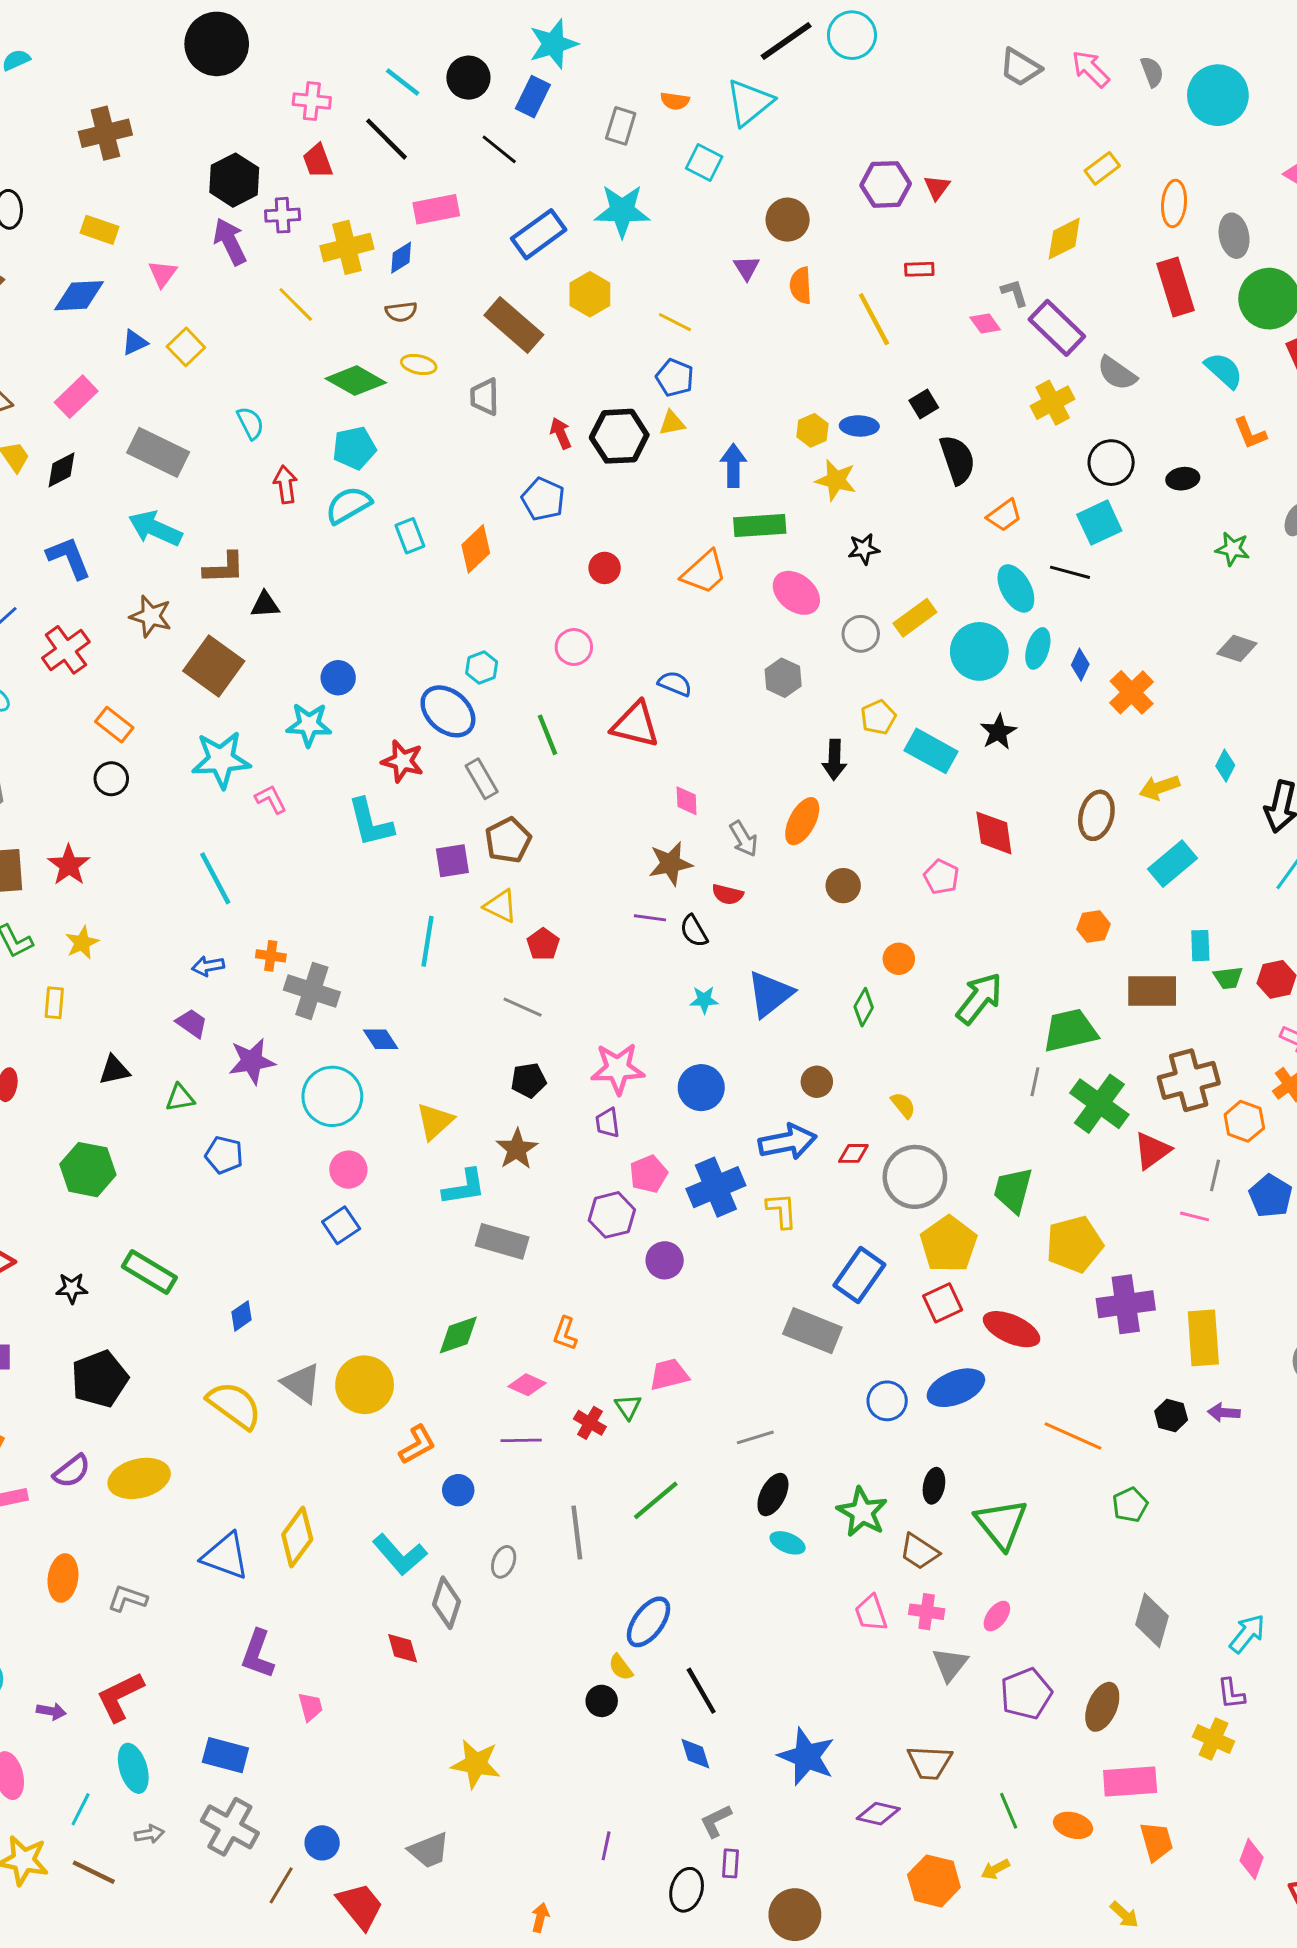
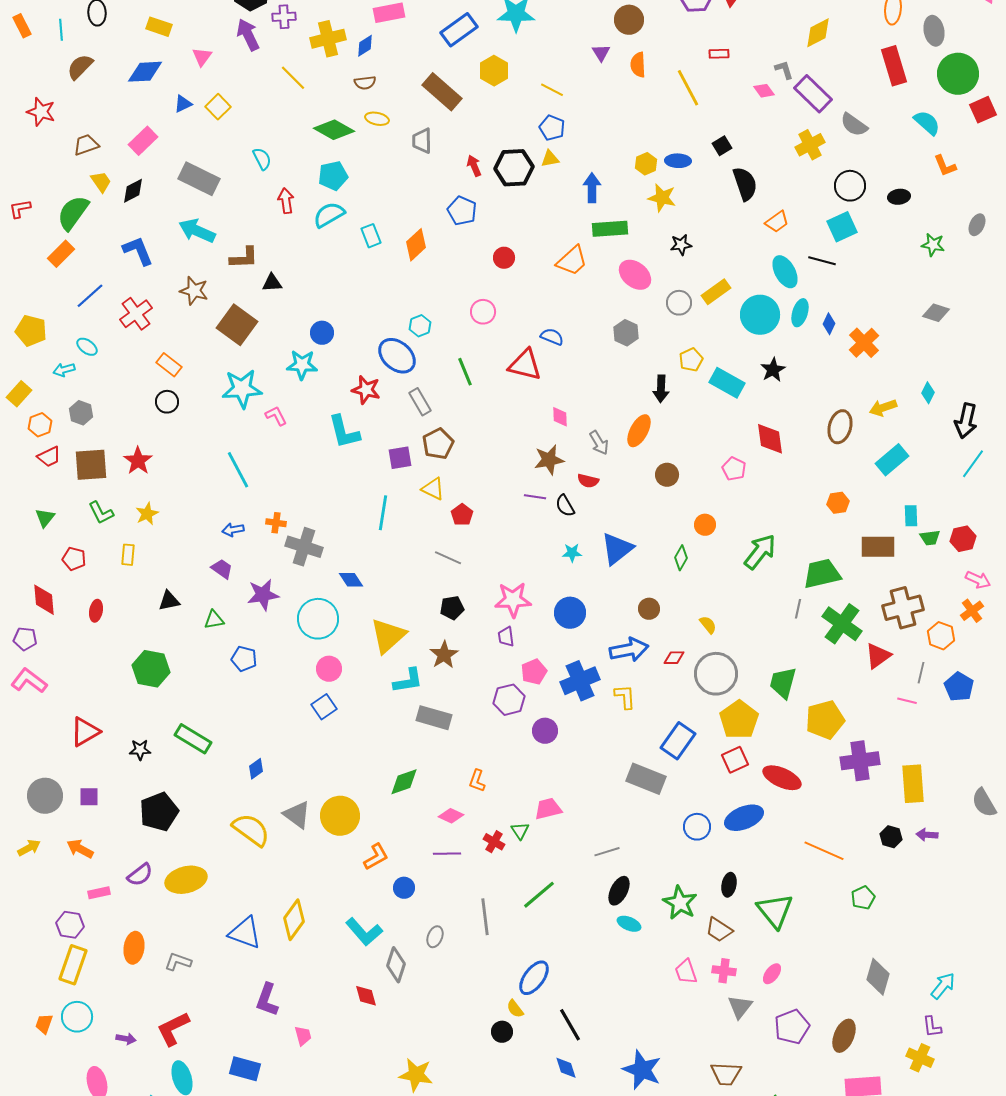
yellow triangle: (435, 1121) -> (388, 636), size x1.4

